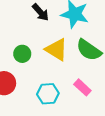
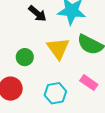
yellow triangle: (56, 50) -> (58, 48), turned 30

